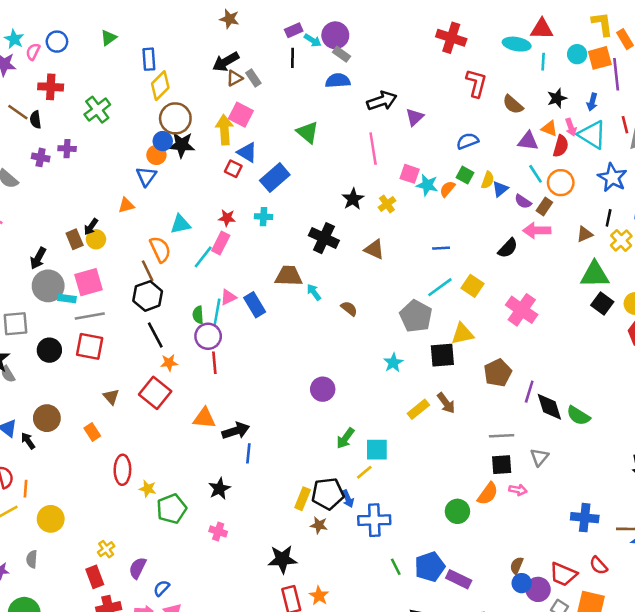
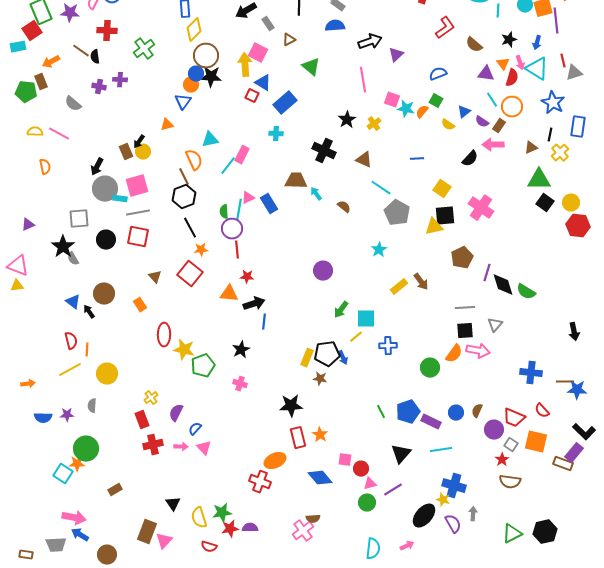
brown triangle: (235, 78) -> (289, 40), moved
red L-shape: (476, 83) -> (445, 28), turned 40
orange triangle: (549, 128) -> (503, 64), turned 32
yellow semicircle: (488, 180) -> (448, 125), moved, turned 104
red star: (227, 218) -> (247, 277), moved
cyan line: (440, 287) -> (381, 188), moved, turned 70
black square: (442, 355) -> (445, 216), moved
yellow star: (148, 489) -> (184, 350), size x1.5
pink arrow: (518, 490) -> (478, 351), size x1.6
blue cross: (374, 520) -> (388, 346), moved, size x0.7
blue circle: (522, 583) -> (456, 413), moved

